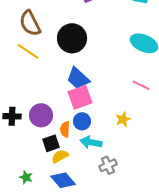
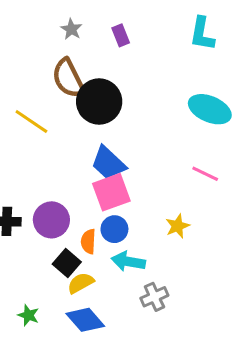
brown semicircle: (30, 23) -> (68, 78), moved
black square: (51, 143) -> (67, 263), turned -30

